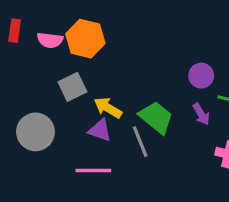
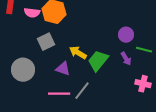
yellow arrow: (108, 108) -> (78, 53), moved
green trapezoid: (156, 117) -> (98, 61), turned -90
gray line: (140, 142) -> (82, 91), moved, turned 60

